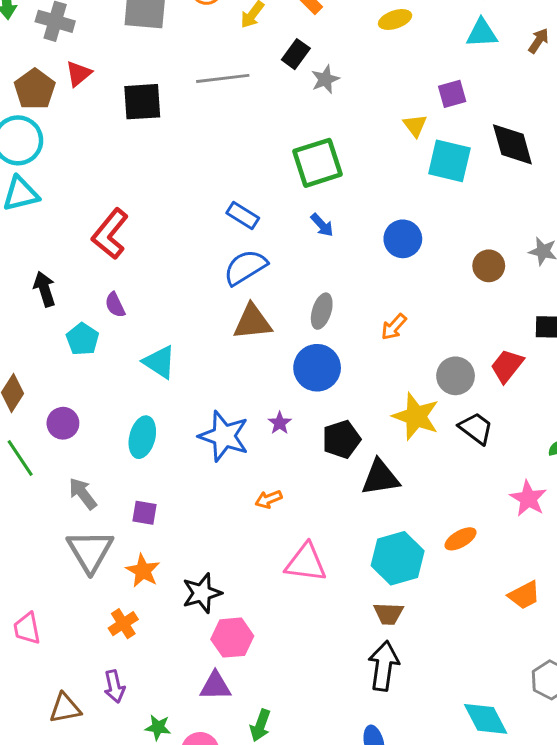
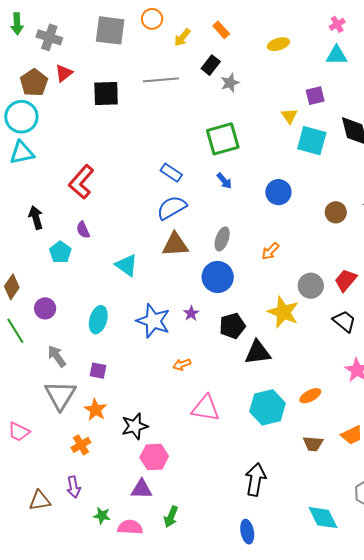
cyan triangle: (159, 362) -> (126, 265), moved
black trapezoid: (476, 428) -> (344, 321), moved
brown trapezoid: (388, 614) -> (313, 444), moved
pink trapezoid: (27, 628) -> (19, 432), moved, turned -55

